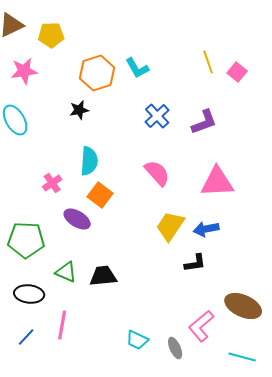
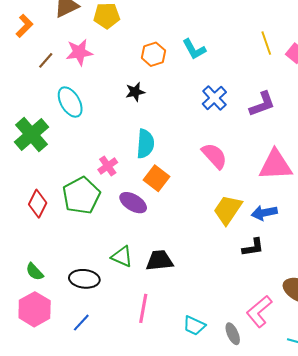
orange hexagon: (97, 73) -> (153, 54), size x0.7
green pentagon: (26, 240) -> (81, 196), moved, turned -30
pink line: (62, 325) -> (143, 308), moved

